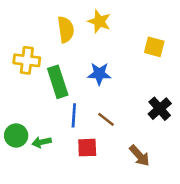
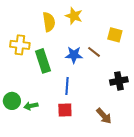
black cross: (160, 109) -> (119, 81), turned 30
blue line: (74, 115) -> (67, 86), moved
brown line: (106, 119) -> (94, 52), moved

